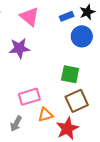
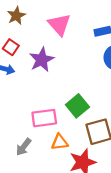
purple star: (19, 48) -> (42, 60), turned -30
green square: (70, 74) -> (77, 106), moved, turned 30

